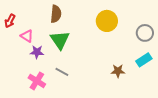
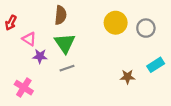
gray circle: (145, 33) -> (146, 28), moved
gray line: (62, 72) -> (67, 68), moved, turned -48
pink cross: (37, 81) -> (24, 88), moved

